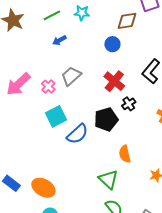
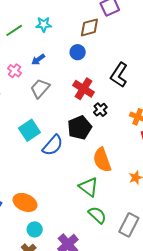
blue arrow: (59, 40) -> (38, 59), moved
pink cross: (48, 87) -> (14, 71), moved
orange semicircle: (125, 154) -> (102, 160), size x1.4

